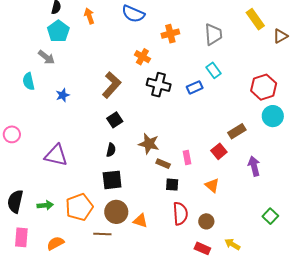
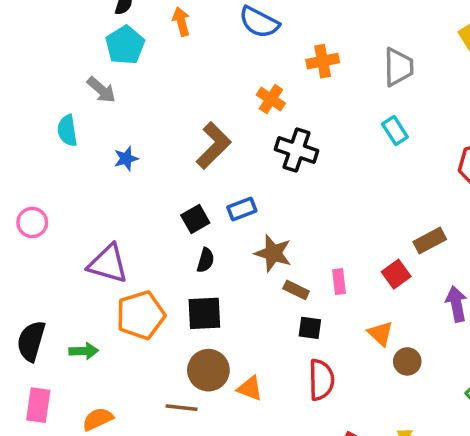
blue rectangle: (195, 87) -> (242, 209), moved
black square: (115, 120) -> (195, 219), moved
orange pentagon: (79, 207) -> (141, 315), moved
brown circle: (206, 221) -> (407, 361), moved

